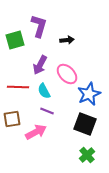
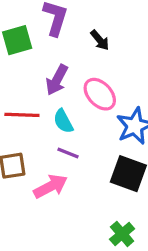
black arrow: (67, 40) -> (100, 40), turned 56
green cross: (87, 155) -> (122, 234), moved

